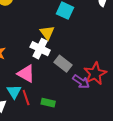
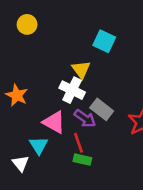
purple arrow: (81, 82) -> (85, 118), moved
red line: (26, 98) -> (79, 143), moved

